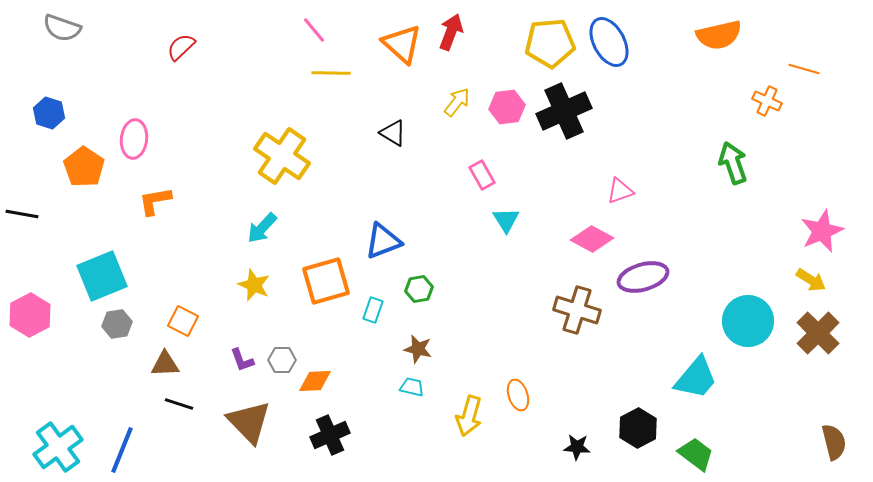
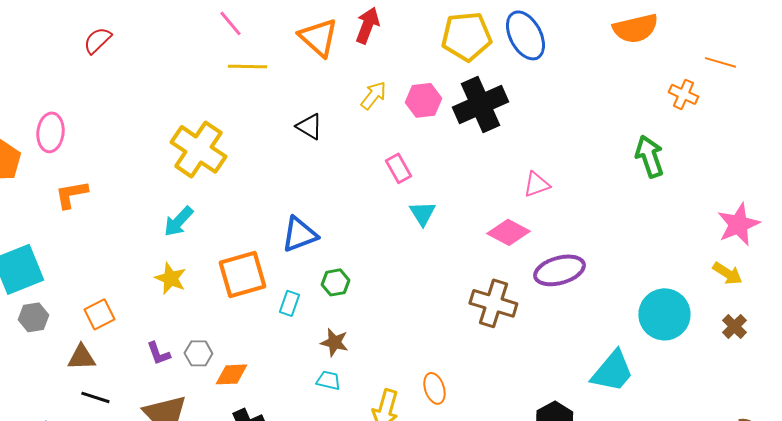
orange square: (183, 321) -> (99, 314), turned 36
brown cross: (818, 333) -> (734, 326), size x0.6

